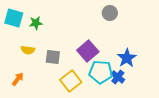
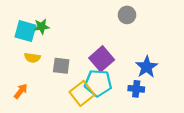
cyan square: (14, 18) -> (25, 31), moved
cyan pentagon: (101, 72) -> (98, 83), moved
blue cross: (118, 77) -> (136, 89), turned -32

